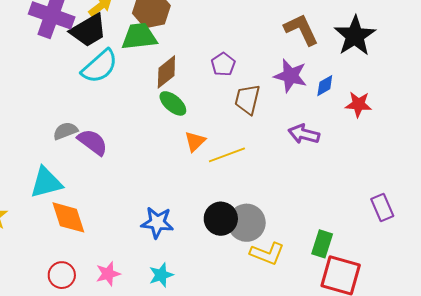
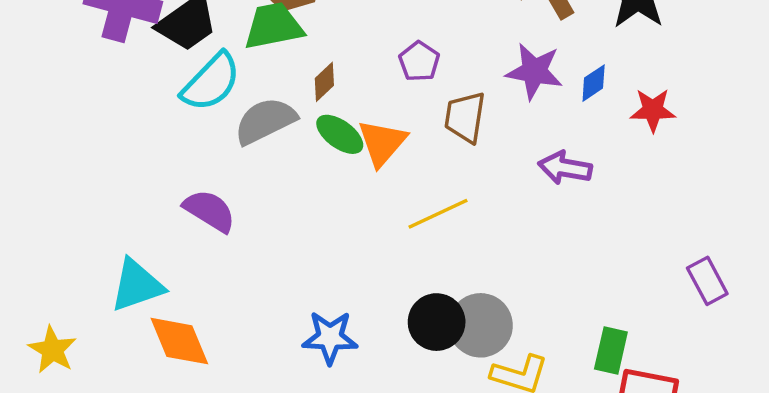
brown diamond: (166, 72) -> (324, 82), size x0.7
gray semicircle: (65, 131) -> (265, 121), moved, size x1.5
orange triangle: (195, 141) -> (382, 143), moved, size x1.4

